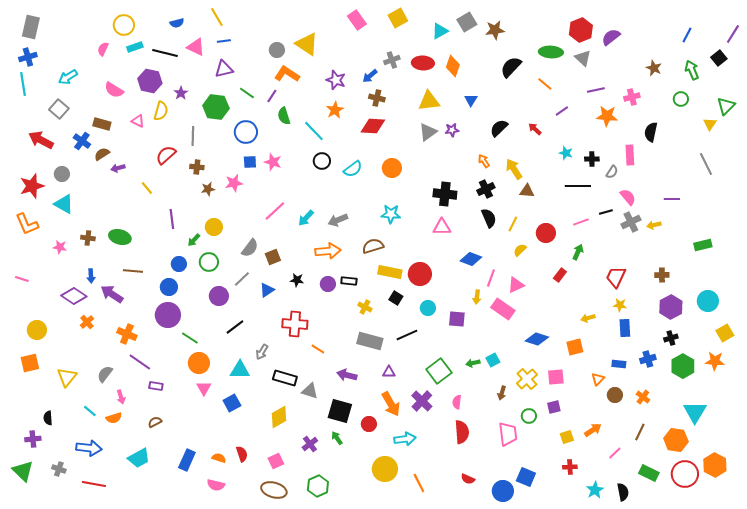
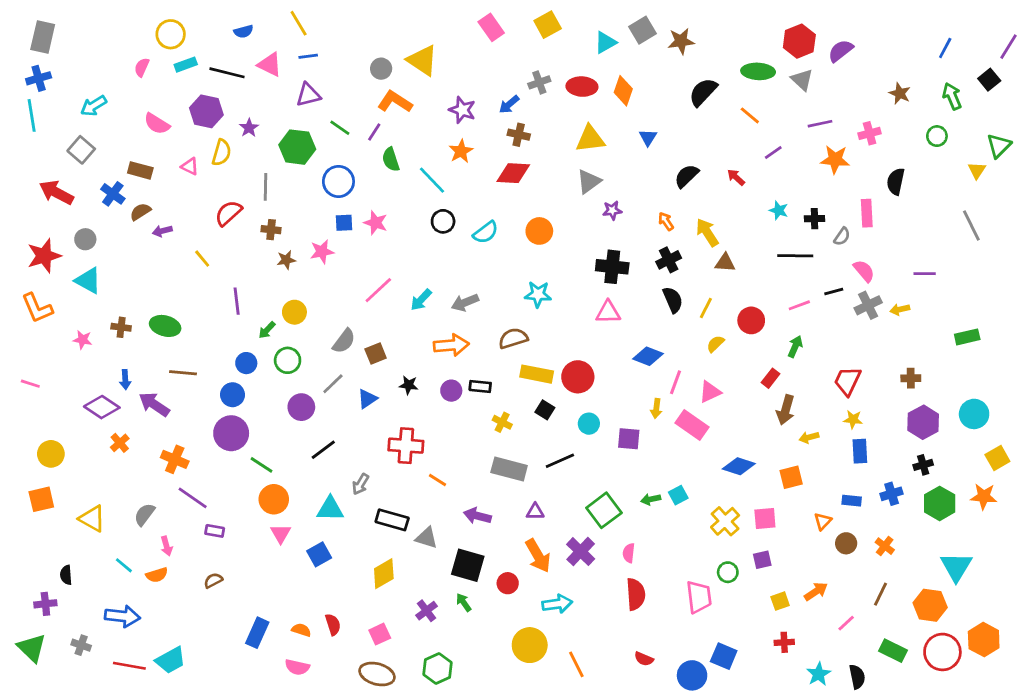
purple star: (452, 130) -> (612, 210), moved
yellow triangle: (67, 377) -> (92, 519), turned -40
brown arrow: (502, 393) -> (786, 410), moved, size x1.5
cyan trapezoid: (139, 458) -> (171, 660), moved

